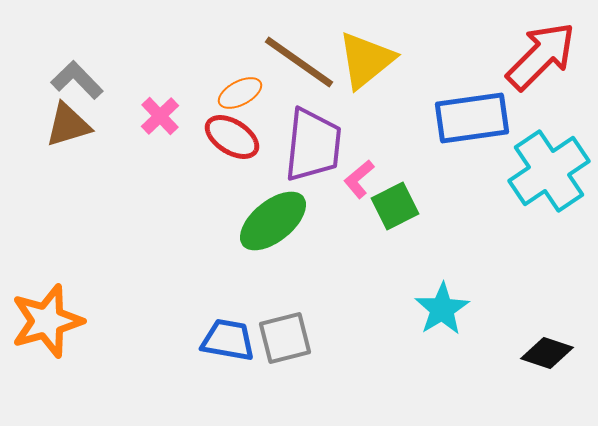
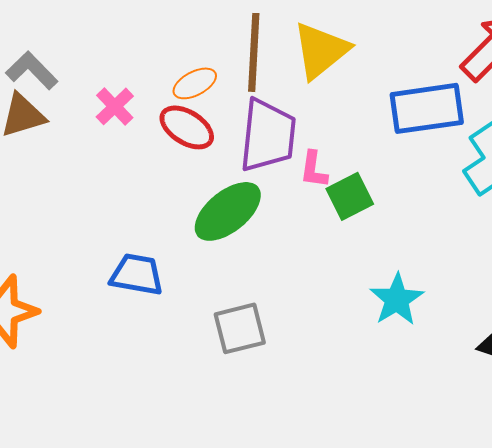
brown line: (299, 62) -> (254, 52), turned 58
pink L-shape: (359, 179) -> (314, 169), turned -42
blue trapezoid: (228, 340) -> (137, 274), moved

